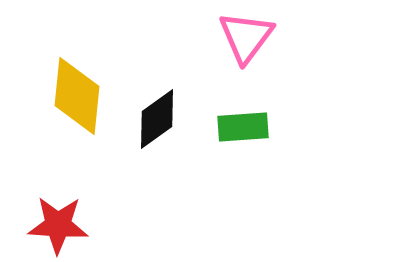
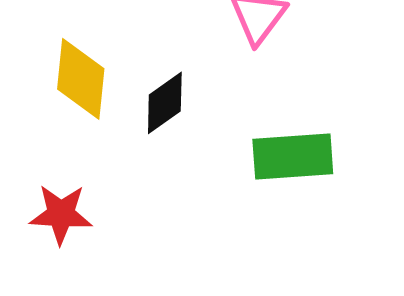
green rectangle: (243, 127) -> (293, 157), moved, size x1.5

